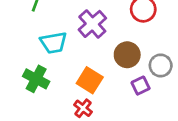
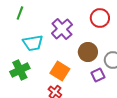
green cross: (36, 79) -> (20, 70), turned 36

